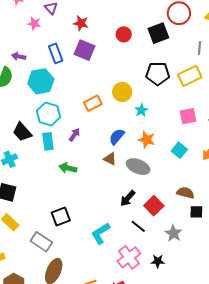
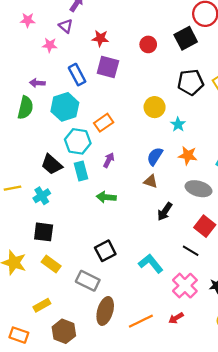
orange rectangle: (93, 103) -> (104, 123), moved
gray ellipse: (138, 167) -> (198, 189), moved
black arrow: (128, 198) -> (165, 211), moved
cyan L-shape: (101, 233) -> (151, 263), turned 90

